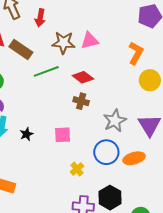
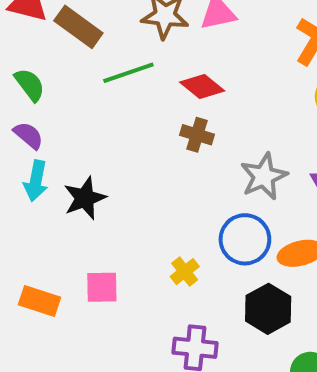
black star: (26, 134) -> (85, 198), size x1.5
pink square: (63, 135) -> (102, 287), moved
black hexagon: (110, 198) -> (268, 309), moved

